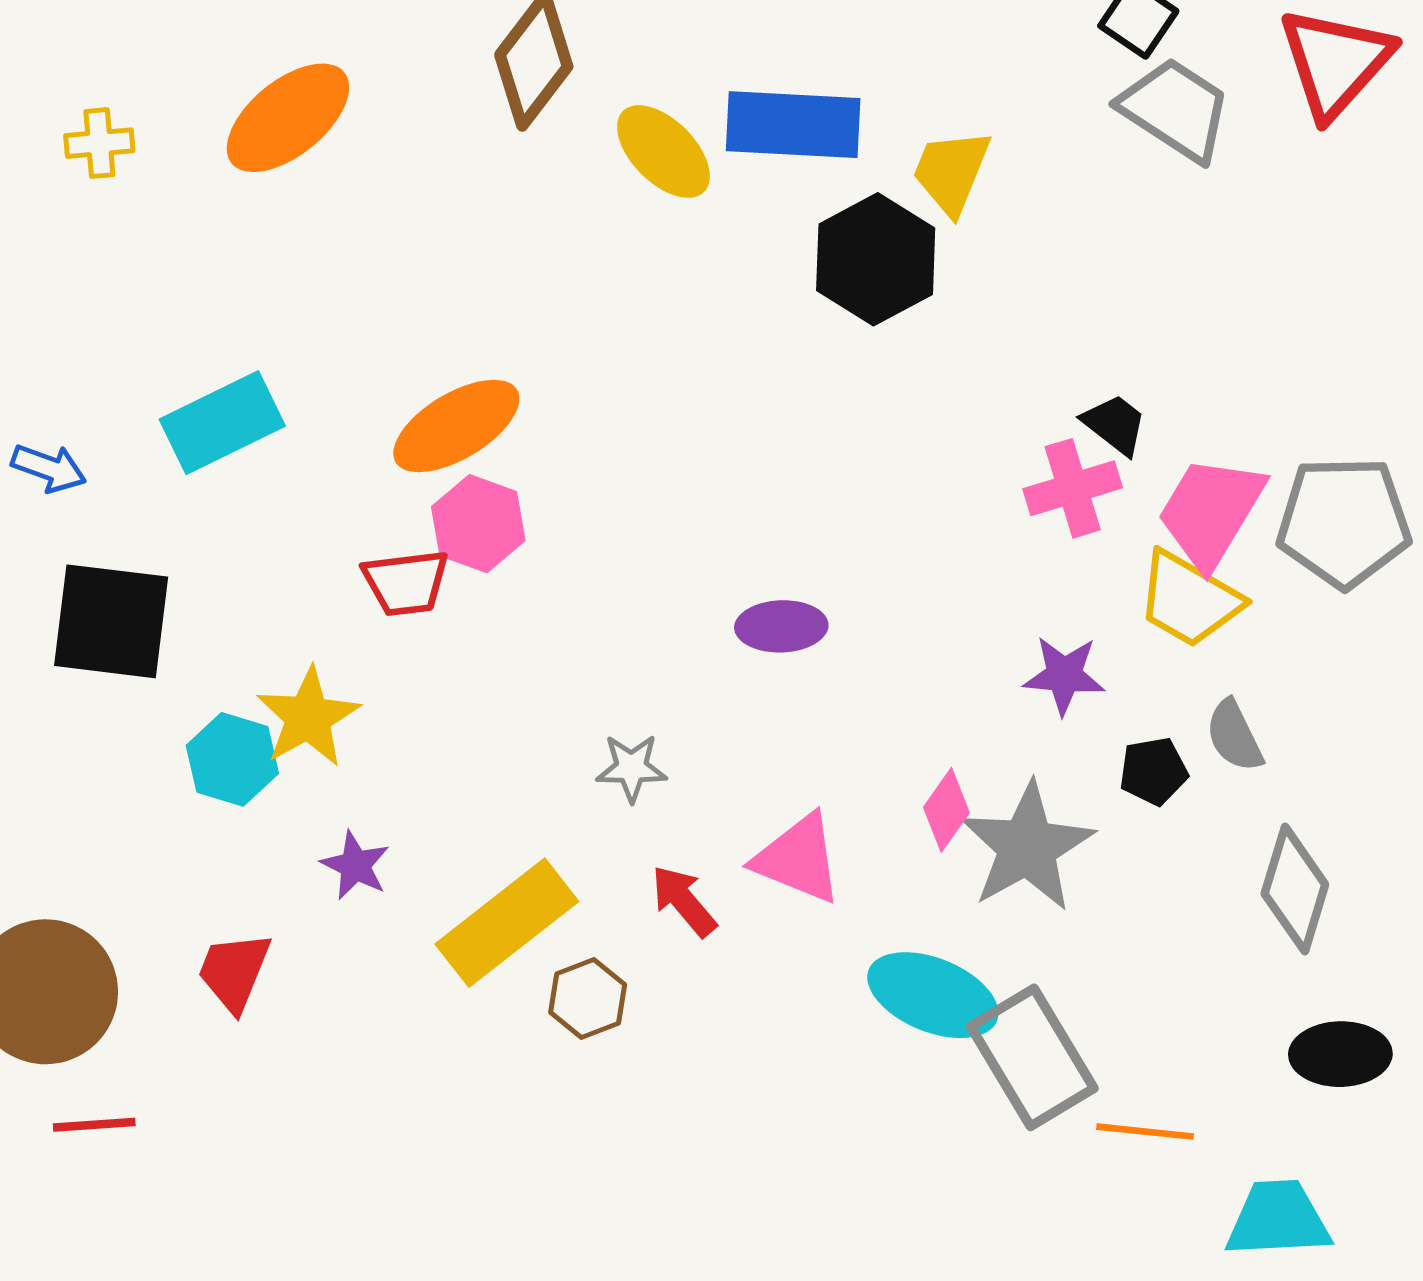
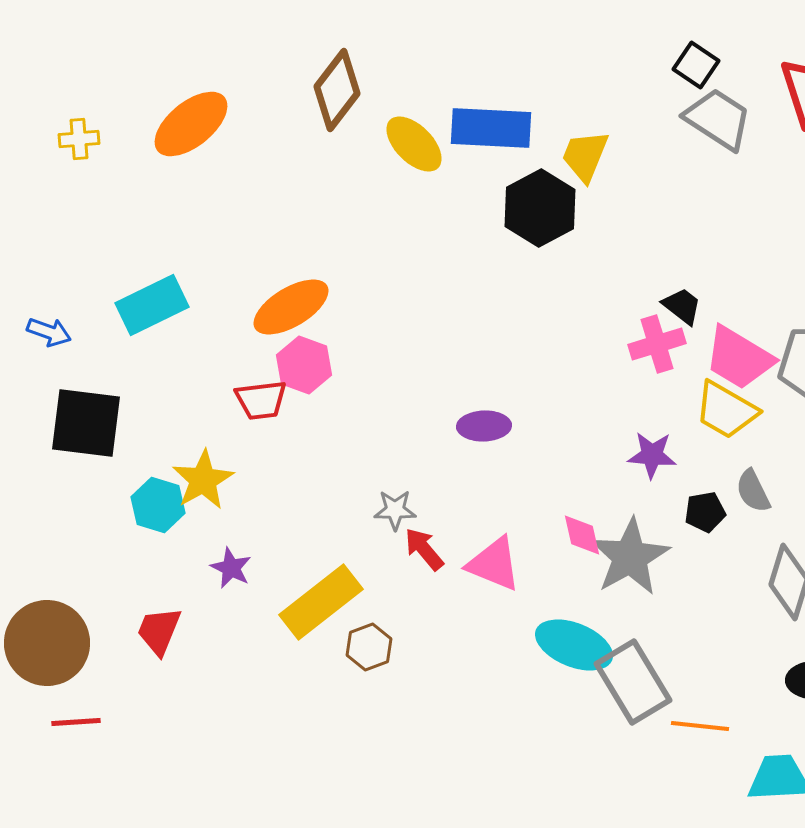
pink trapezoid: (1211, 512) -> (739, 358), turned -90
pink diamond: (946, 810) -> (582, 535), turned -48
red arrow: (684, 901) -> (424, 549), moved

